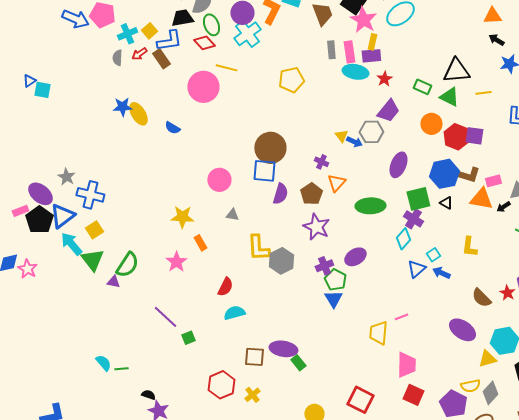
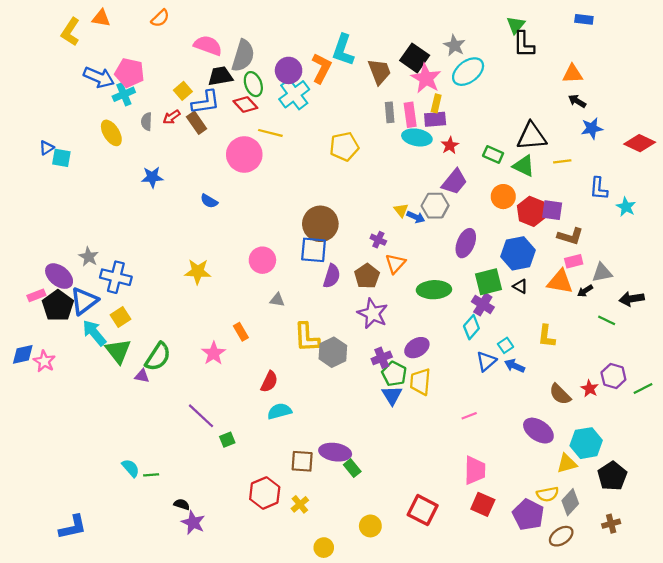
cyan cross: (127, 34) -> (124, 94), moved
yellow ellipse: (138, 114) -> (111, 133), moved
brown L-shape: (468, 175) -> (570, 236), moved
yellow star: (182, 217) -> (198, 272), moved
yellow trapezoid: (378, 333) -> (420, 382), moved

